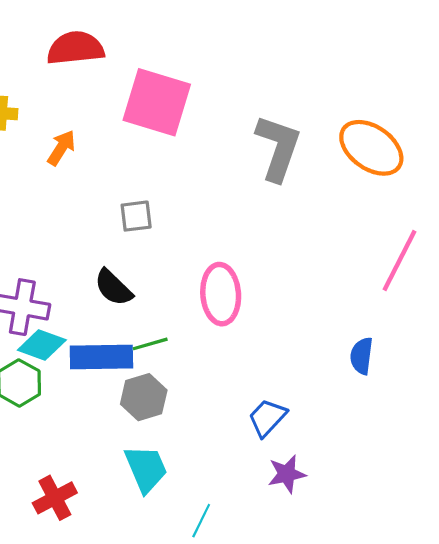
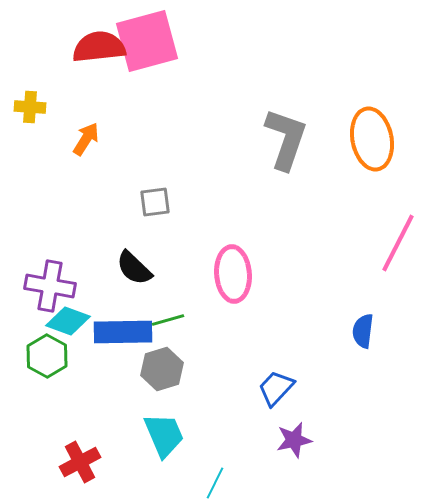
pink square: (157, 102) -> (147, 41), moved, turned -32
orange ellipse: (371, 148) -> (372, 139), turned 44

